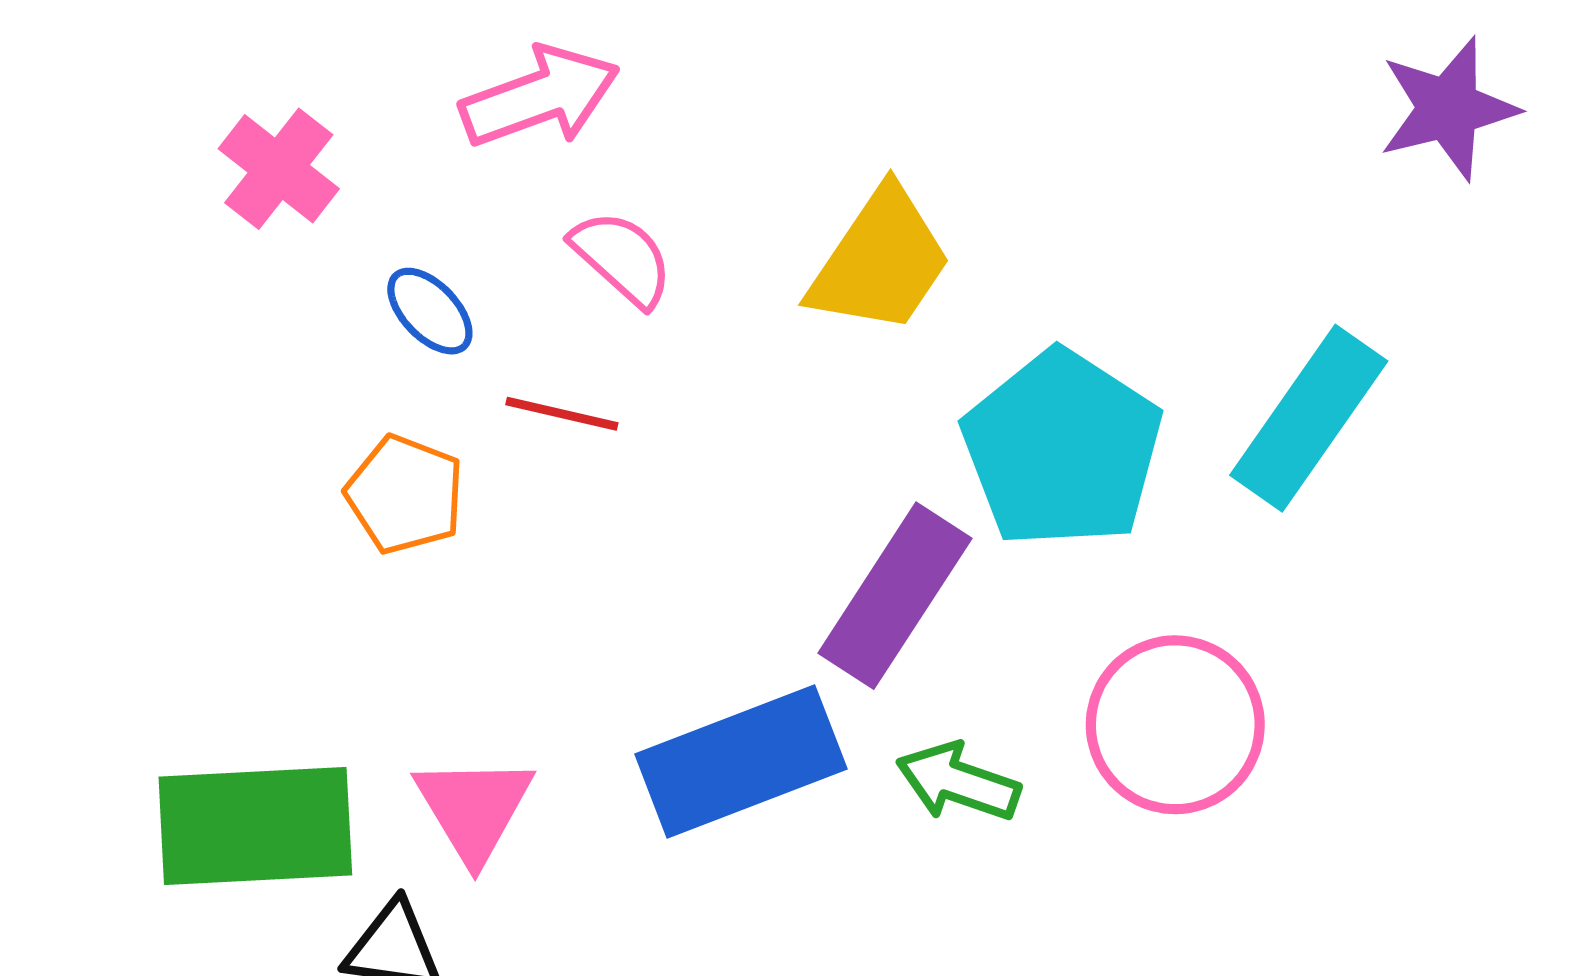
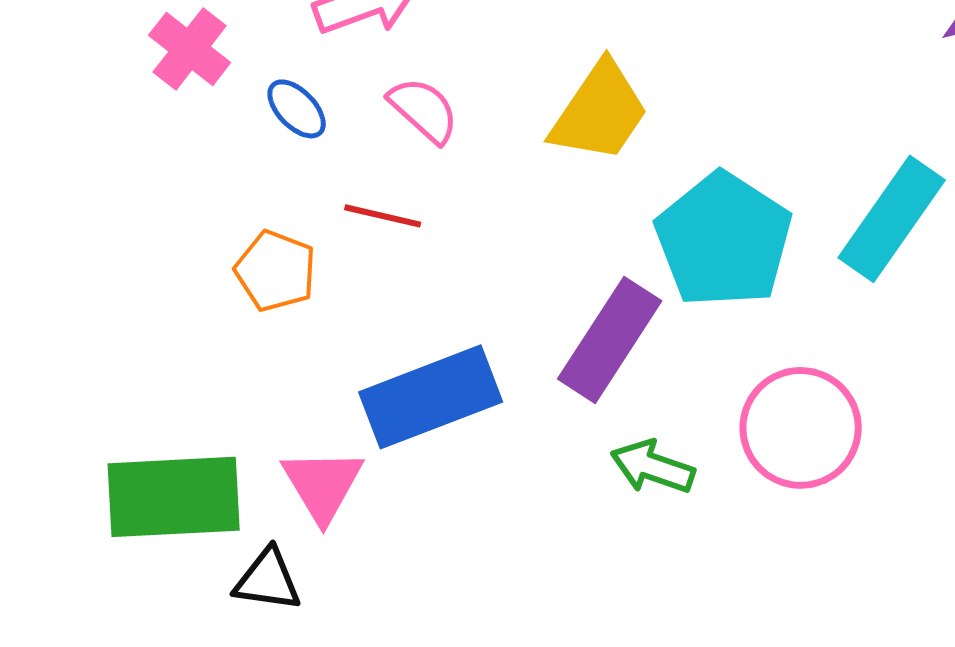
blue ellipse: (430, 311) -> (297, 109), moved
blue rectangle: (741, 761) -> (431, 397), moved

